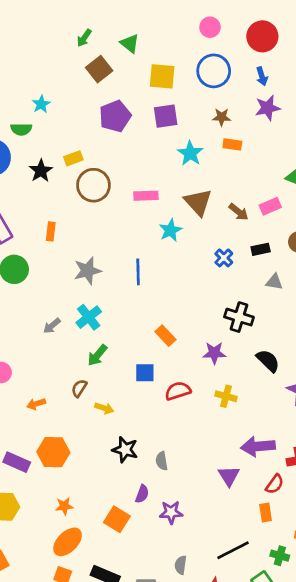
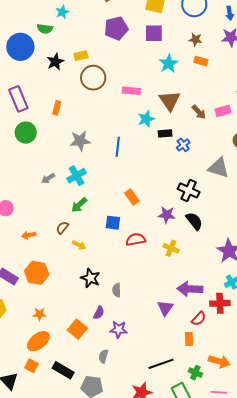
black rectangle: (261, 249) -> (165, 133), moved
gray triangle: (274, 282) -> (219, 168), size x1.6
black semicircle: (268, 361) -> (194, 221), moved
gray semicircle: (181, 565) -> (103, 356), moved

